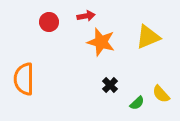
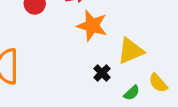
yellow triangle: (148, 37) -> (131, 51), moved

